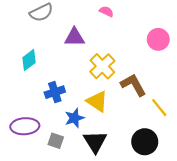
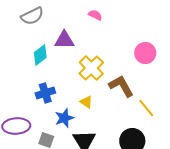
pink circle: (158, 39) -> (145, 53), moved
cyan diamond: (29, 60) -> (40, 55), moved
yellow triangle: (97, 101) -> (86, 102), size x0.6

